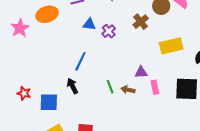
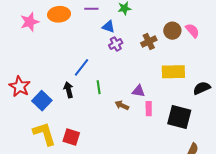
blue triangle: (89, 24) -> (108, 27), moved
green line: (110, 87) -> (99, 87), moved
red star: (24, 93) -> (20, 86), size x1.5
blue square: (49, 102) -> (42, 101), turned 30

